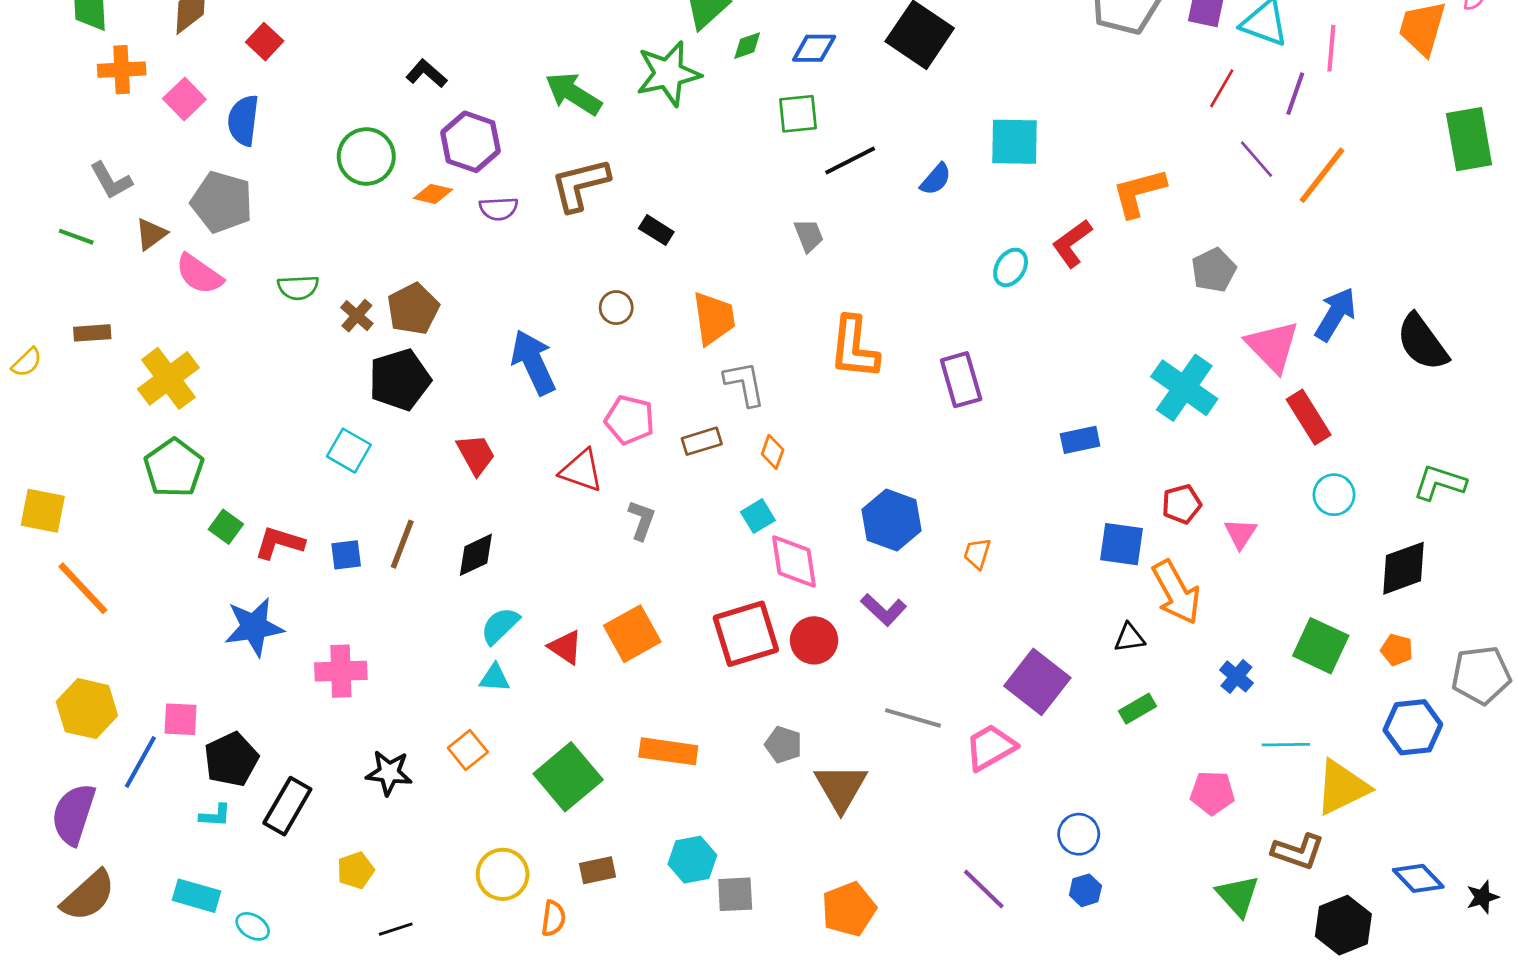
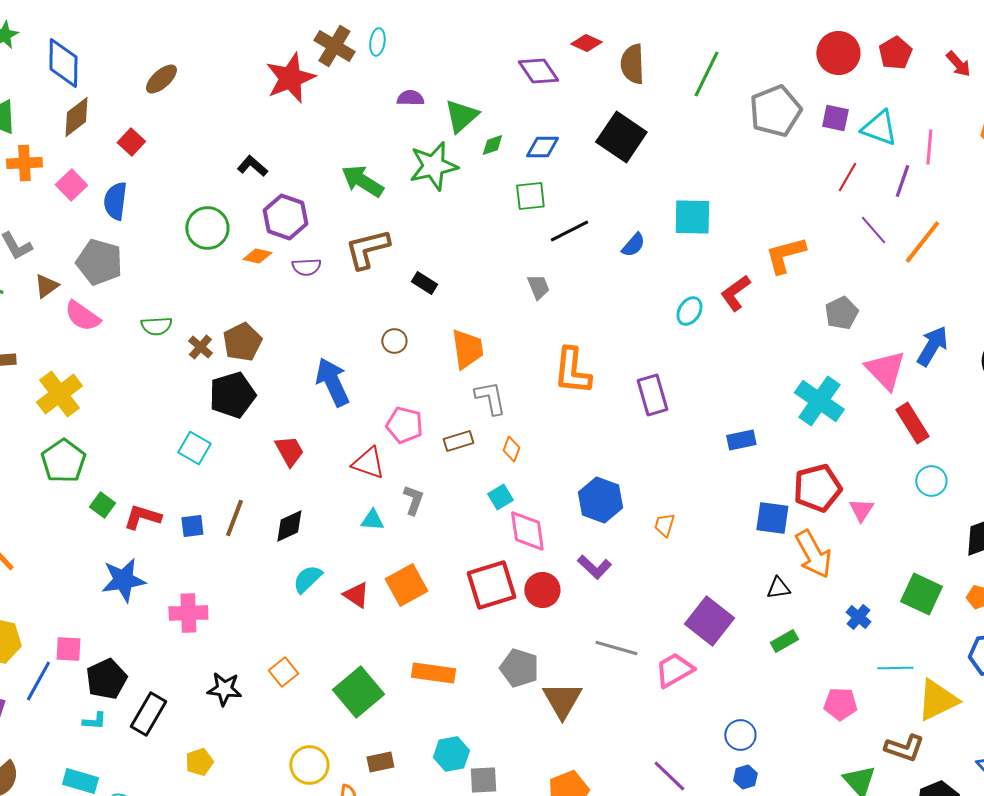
red pentagon: (1182, 504) -> (817, 488), size x1.6
cyan triangle: (495, 678) -> (372, 520), moved
gray pentagon: (783, 745) -> (519, 668), size x1.4

